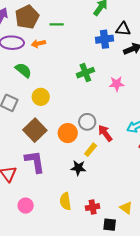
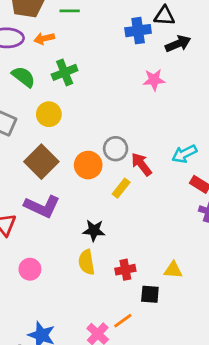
green cross: (85, 73) -> (65, 72), moved
pink star: (117, 84) -> (154, 80), moved
purple L-shape: (35, 162) -> (42, 206), turned 125
black star: (78, 168) -> (94, 230), moved
yellow triangle: (126, 208) -> (173, 270), turned -32

